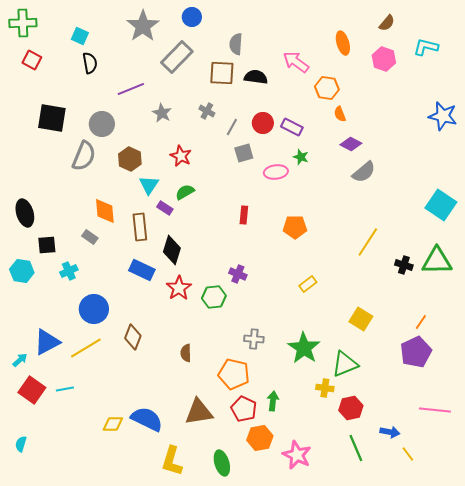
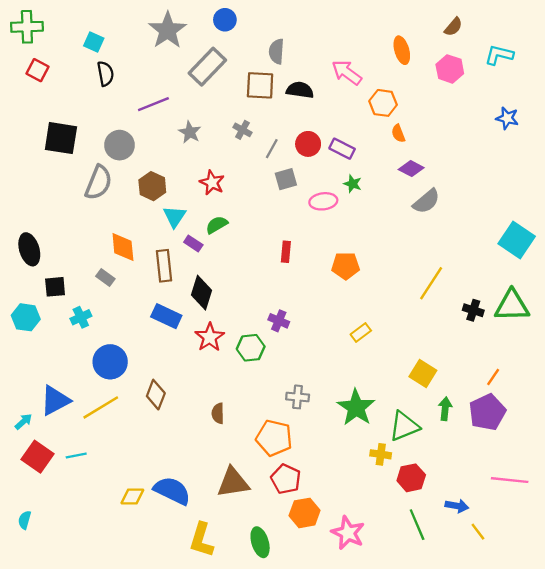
blue star: (443, 116) -> (507, 118), moved, size x0.7
green arrow: (273, 401) -> (445, 409), moved

